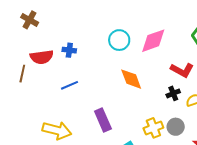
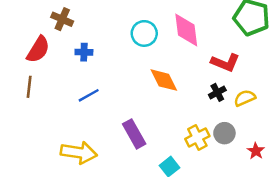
brown cross: (30, 20) -> (62, 19), moved
pink diamond: (153, 41) -> (186, 30), turned -72
red semicircle: (42, 57) -> (38, 49), moved, turned -45

